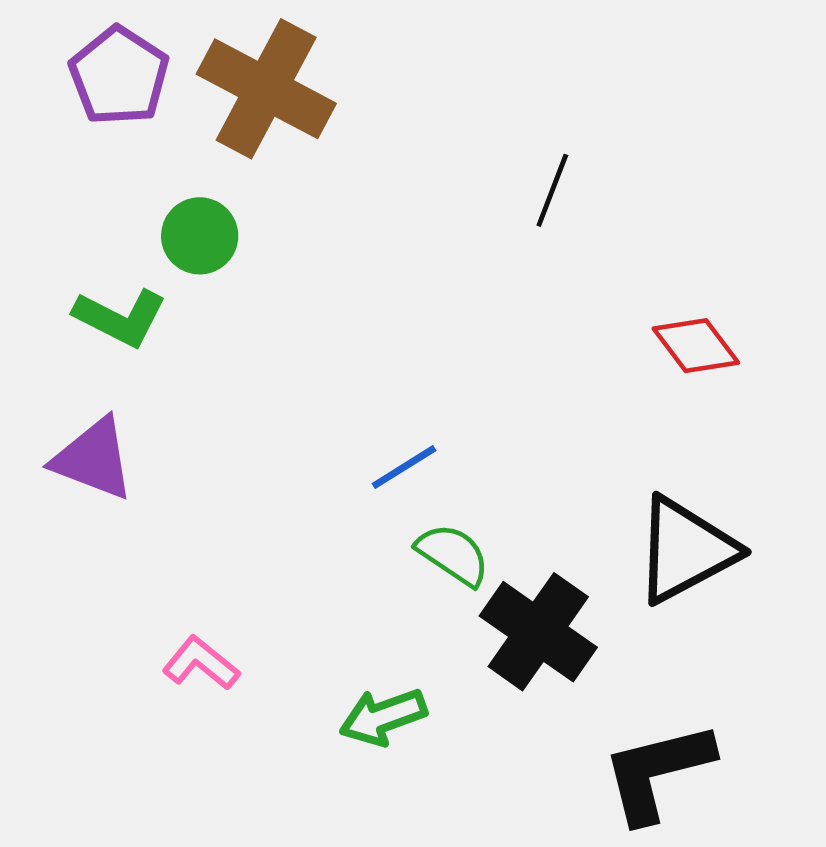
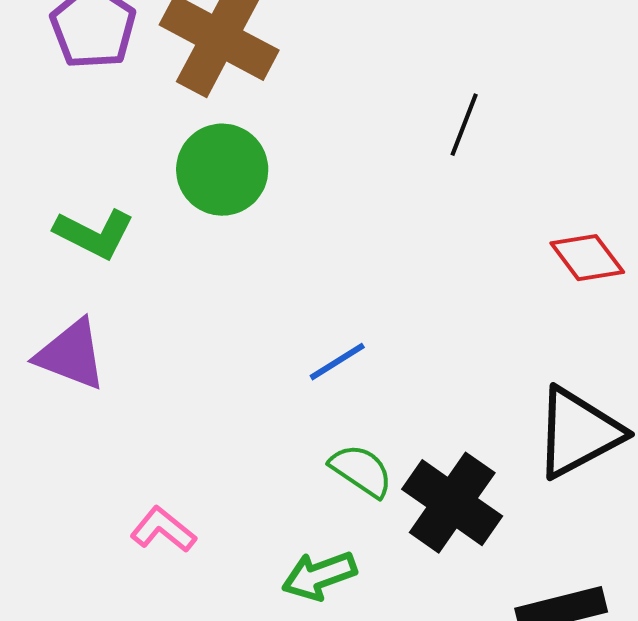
green circle: (200, 236) -> (222, 170), moved, size x1.4
green semicircle: (453, 555) -> (361, 471), moved

